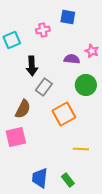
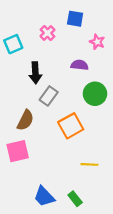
pink cross: (43, 30) -> (47, 33), turned -32
pink star: (92, 51) -> (97, 42), moved
blue trapezoid: (40, 178) -> (44, 196), turned -50

